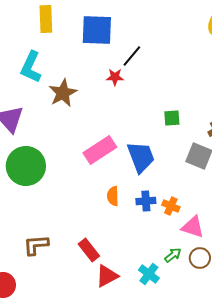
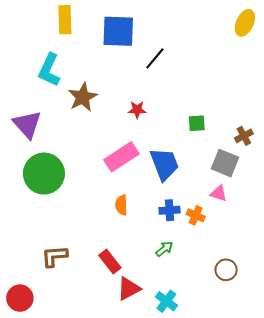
red star: (115, 77) -> (137, 110), moved
orange semicircle: (113, 196) -> (121, 205), moved
pink triangle: (193, 227) -> (219, 193), moved, size x0.7
green arrow: (173, 255) -> (164, 249), moved
cyan cross: (149, 274) -> (166, 301), moved

